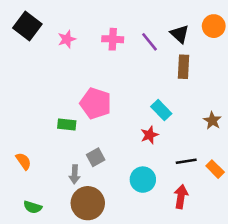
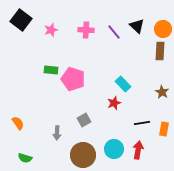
orange circle: (214, 26) -> (163, 29), moved
brown rectangle: (184, 67) -> (160, 51), moved
green rectangle: (67, 124) -> (51, 70), moved
gray square: (96, 157) -> (84, 120), moved
orange rectangle: (215, 169) -> (164, 129), turned 56
cyan circle: (143, 180) -> (114, 149), moved
brown circle: (88, 203) -> (83, 155), moved

